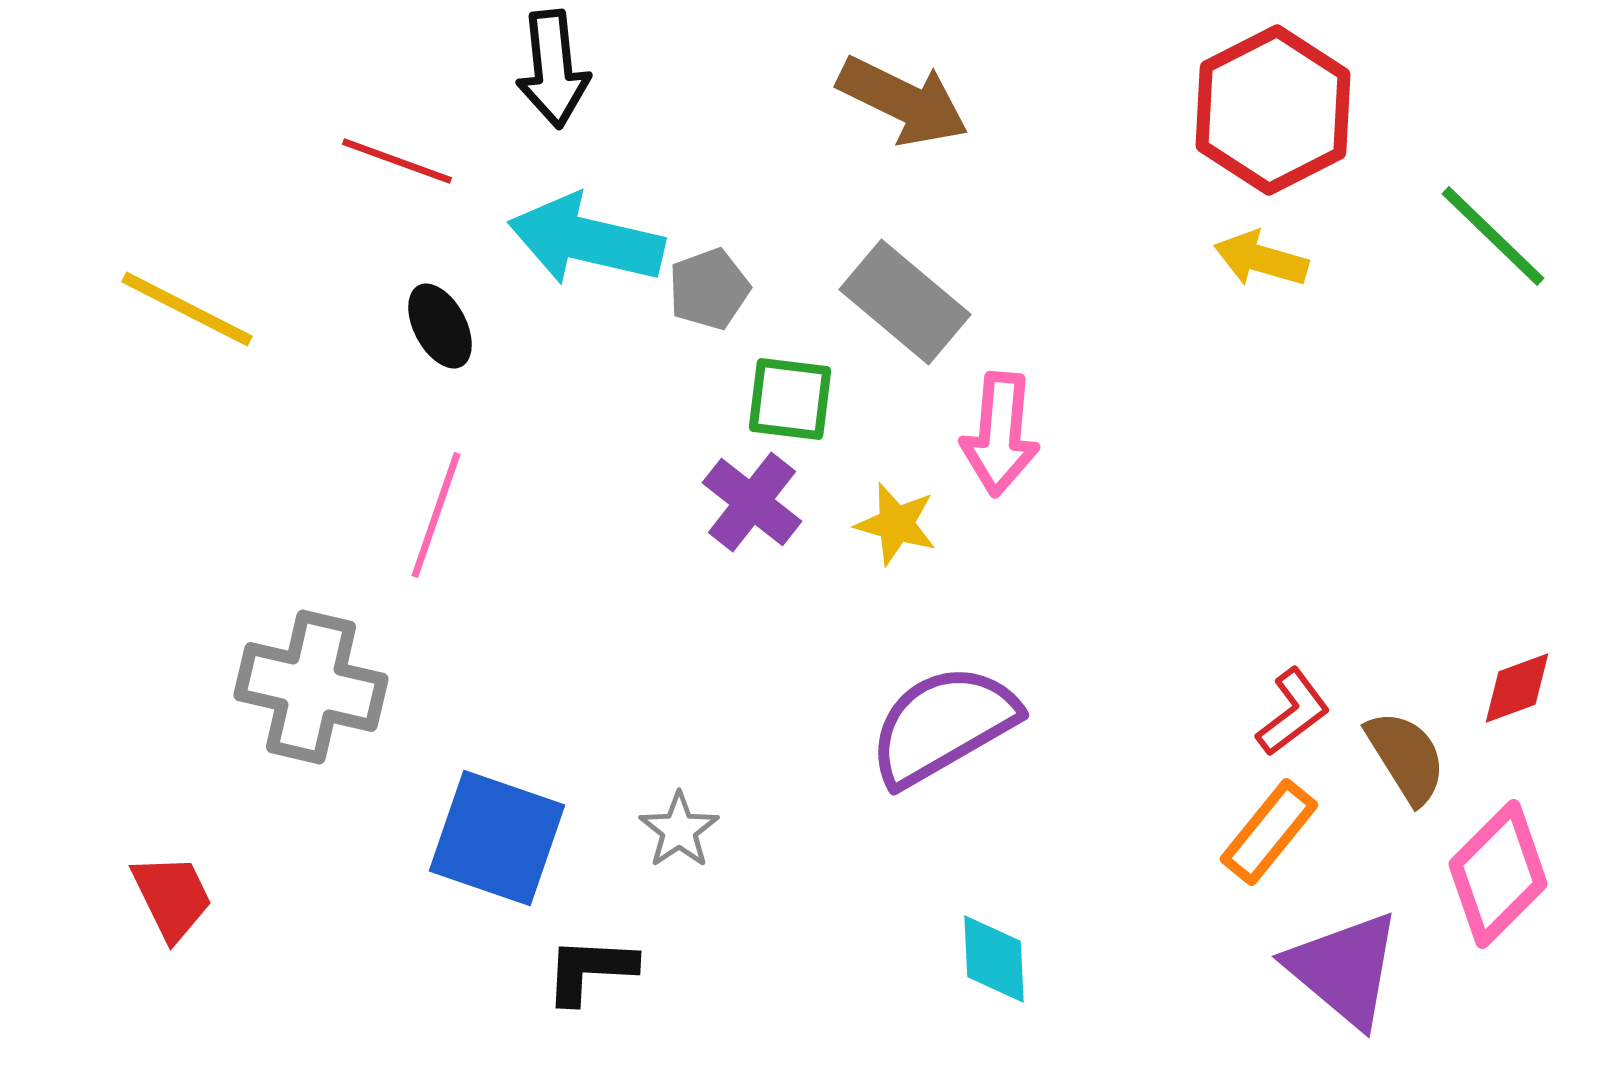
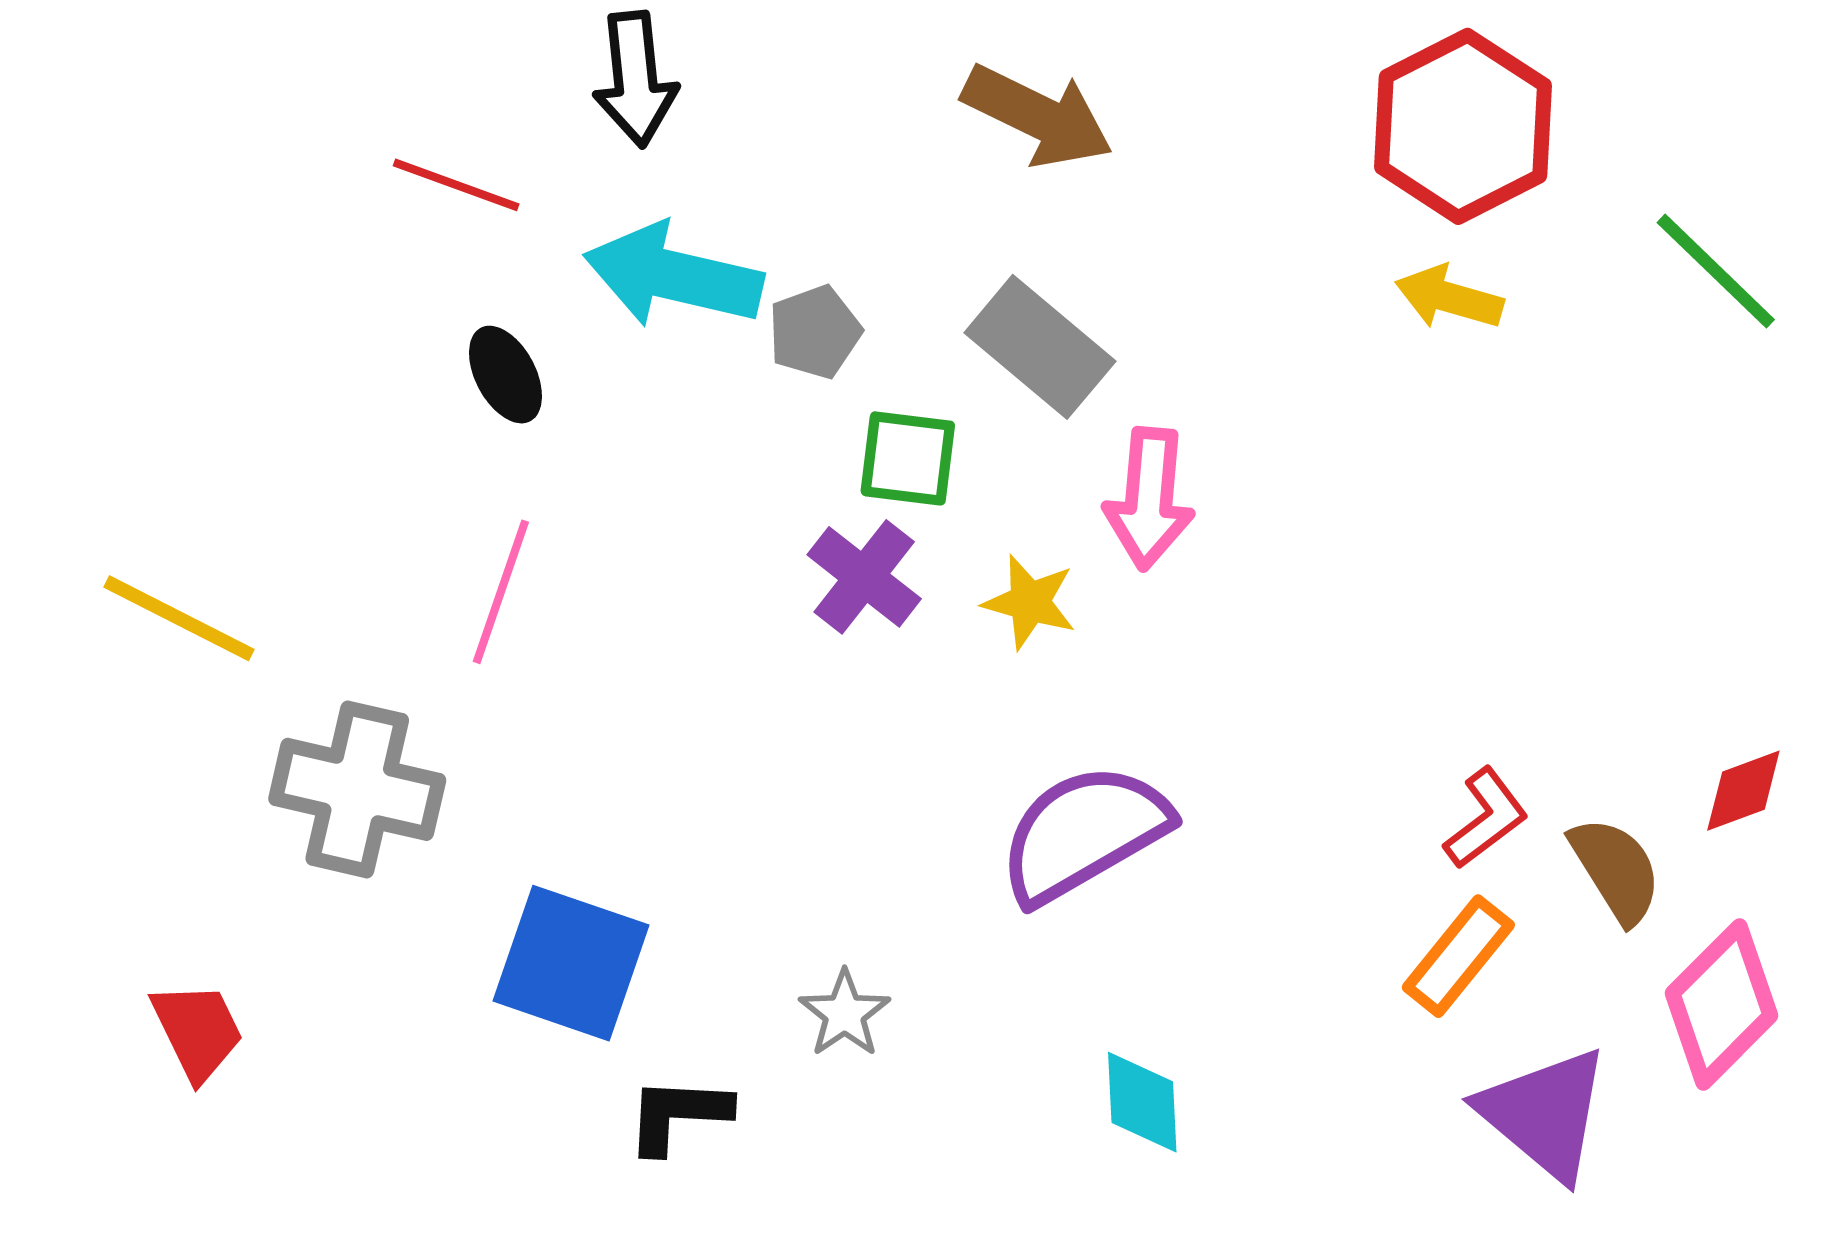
yellow line: (187, 309) -> (179, 618), moved
gray star: (679, 830) -> (845, 1014), moved

